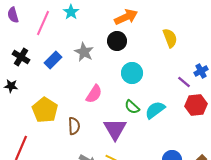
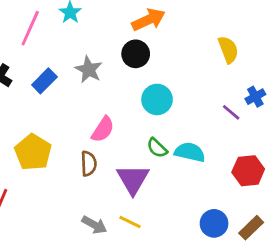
yellow semicircle: (170, 38) -> (228, 50), moved
red hexagon: (196, 105) -> (248, 171), moved
cyan semicircle: (155, 110) -> (190, 152), turned 50
brown semicircle: (74, 126) -> (89, 164), moved

